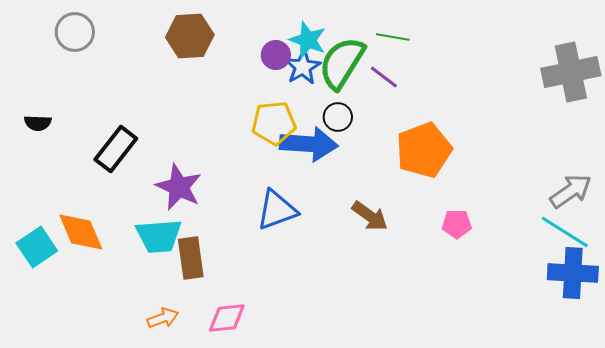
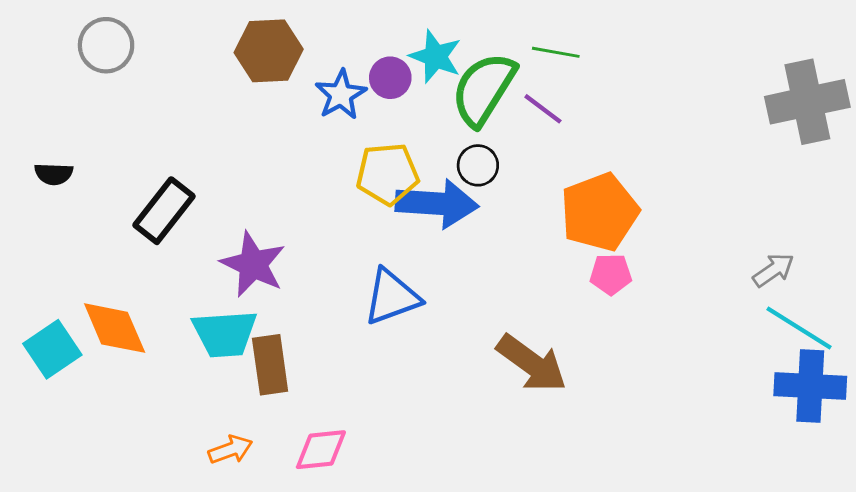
blue star: (303, 67) -> (341, 95), moved
gray arrow: (571, 191) -> (773, 270), moved, size x0.7
brown arrow: (370, 216) -> (532, 363), moved, size x1.4
pink pentagon: (457, 224) -> (611, 274), moved

